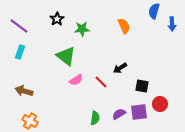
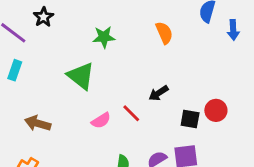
black star: (57, 19) -> (43, 17), moved
pink semicircle: (76, 80) -> (101, 120), moved
brown arrow: (24, 91) -> (38, 123), moved
red circle: (160, 104) -> (216, 110), moved

